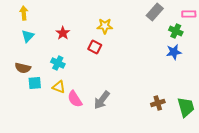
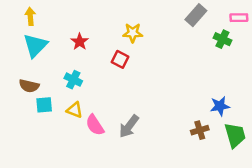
cyan triangle: (28, 36) -> (35, 45), size x1.5
blue star: (174, 52) -> (220, 106), moved

